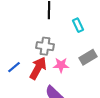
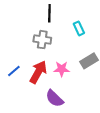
gray cross: (45, 46) -> (42, 40), moved

